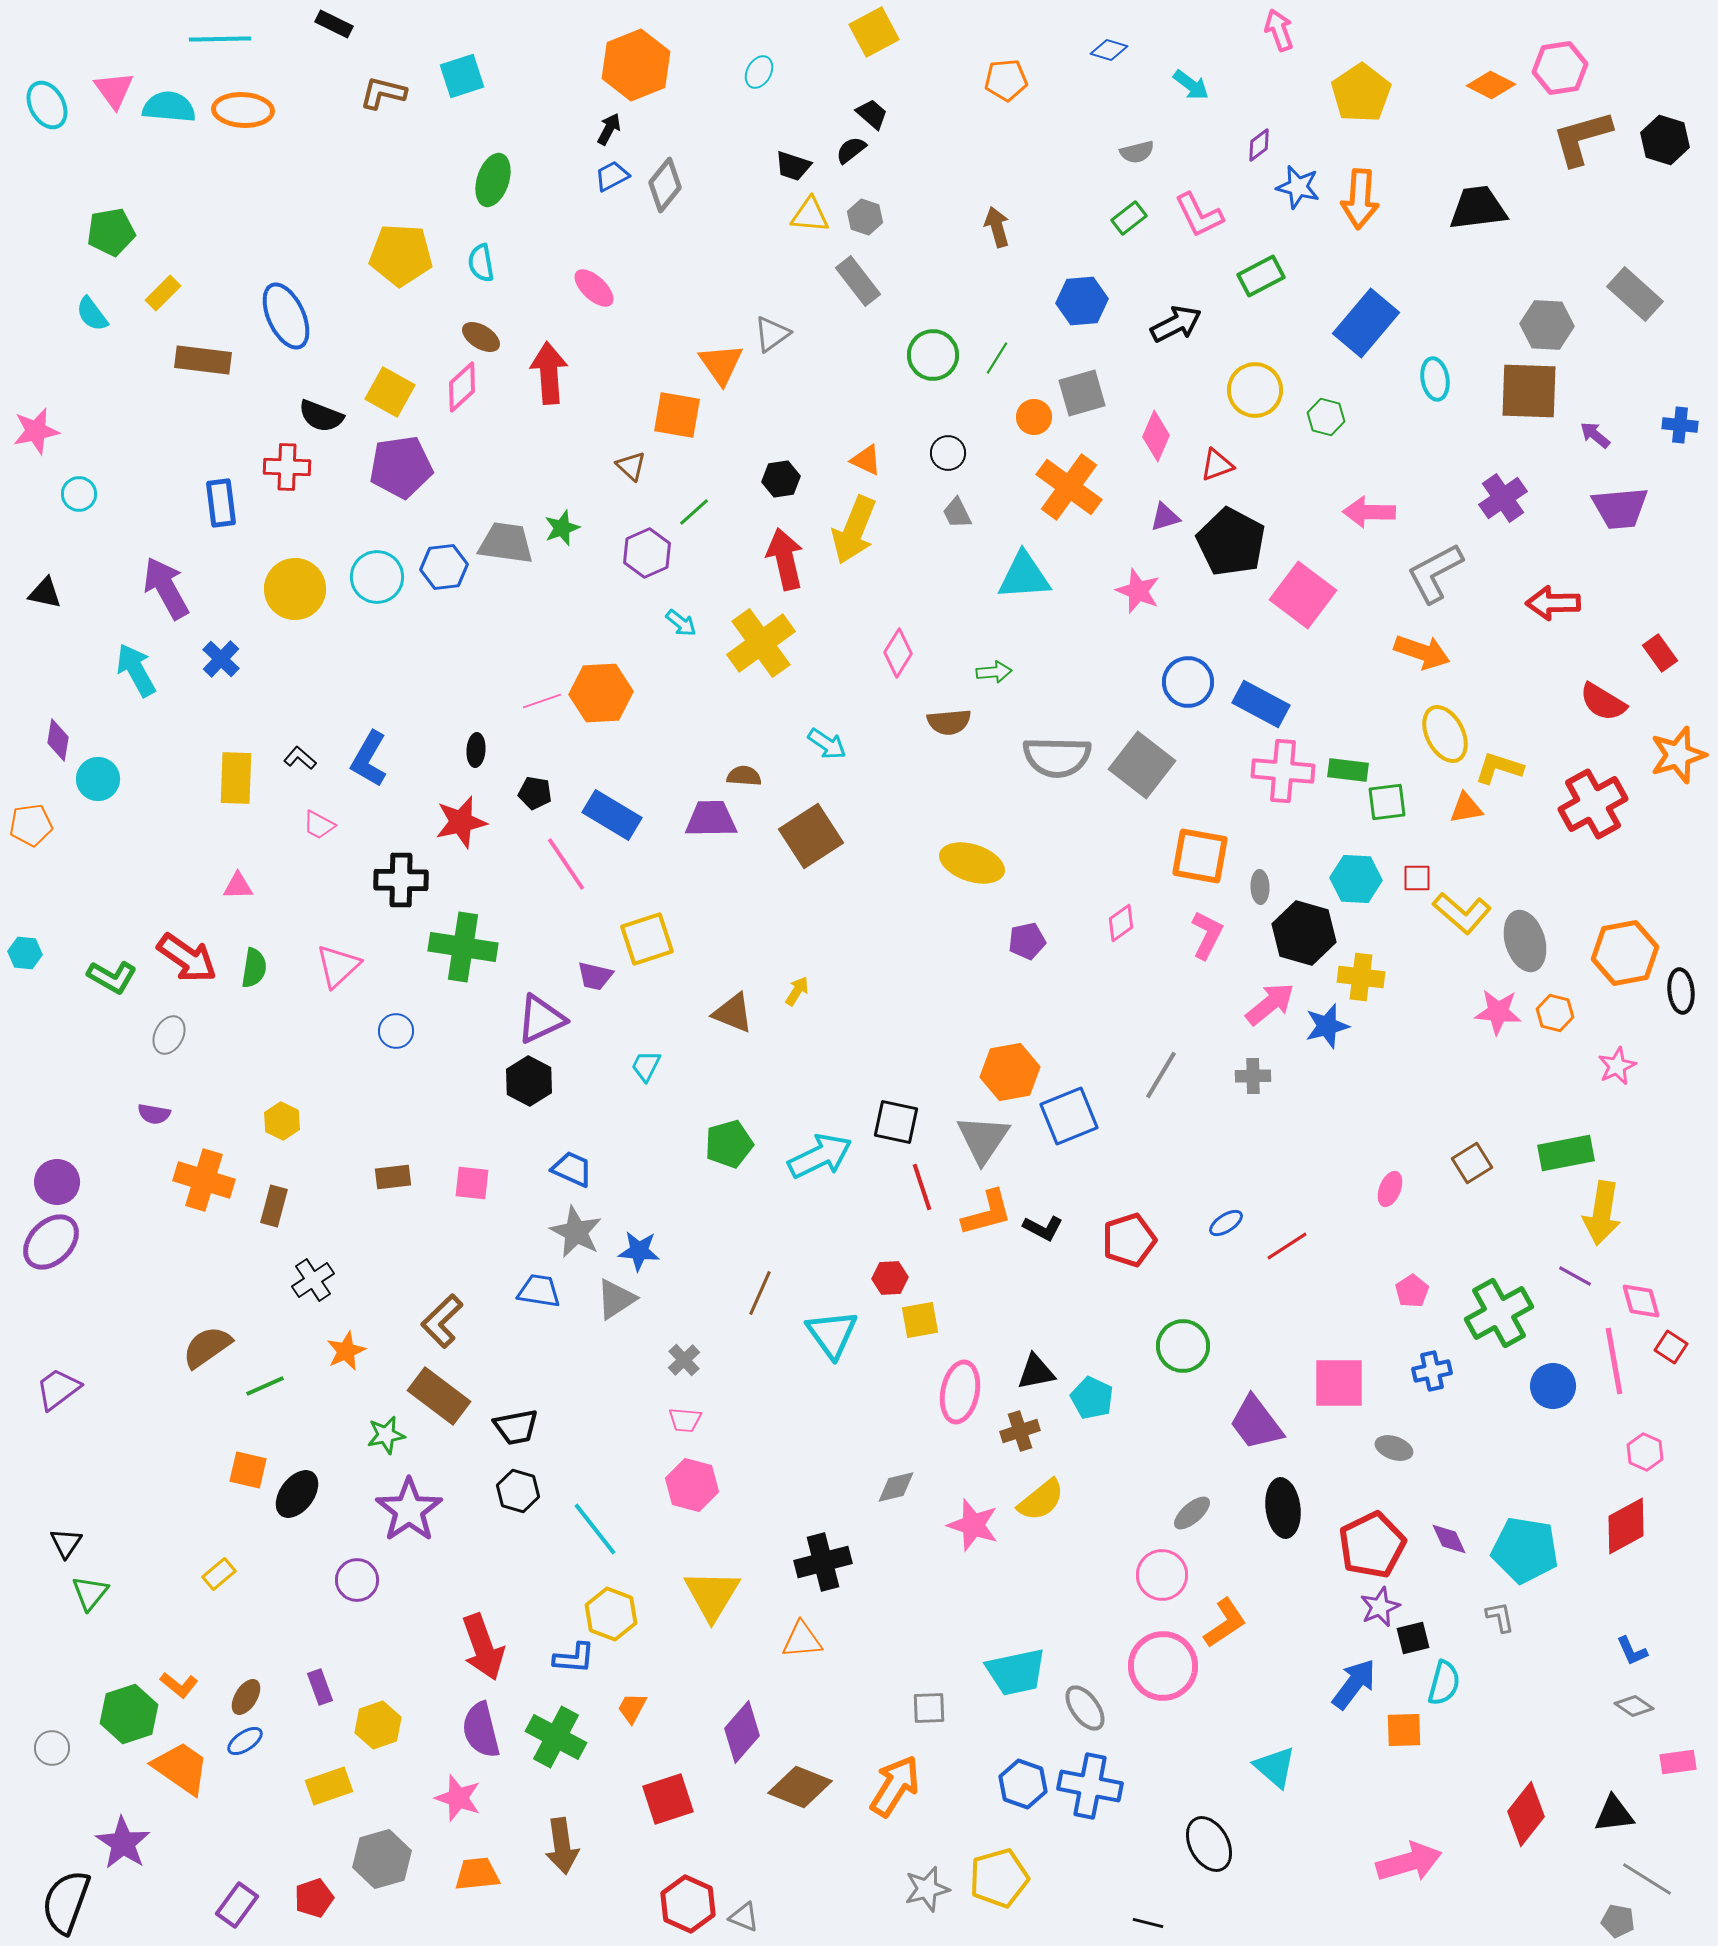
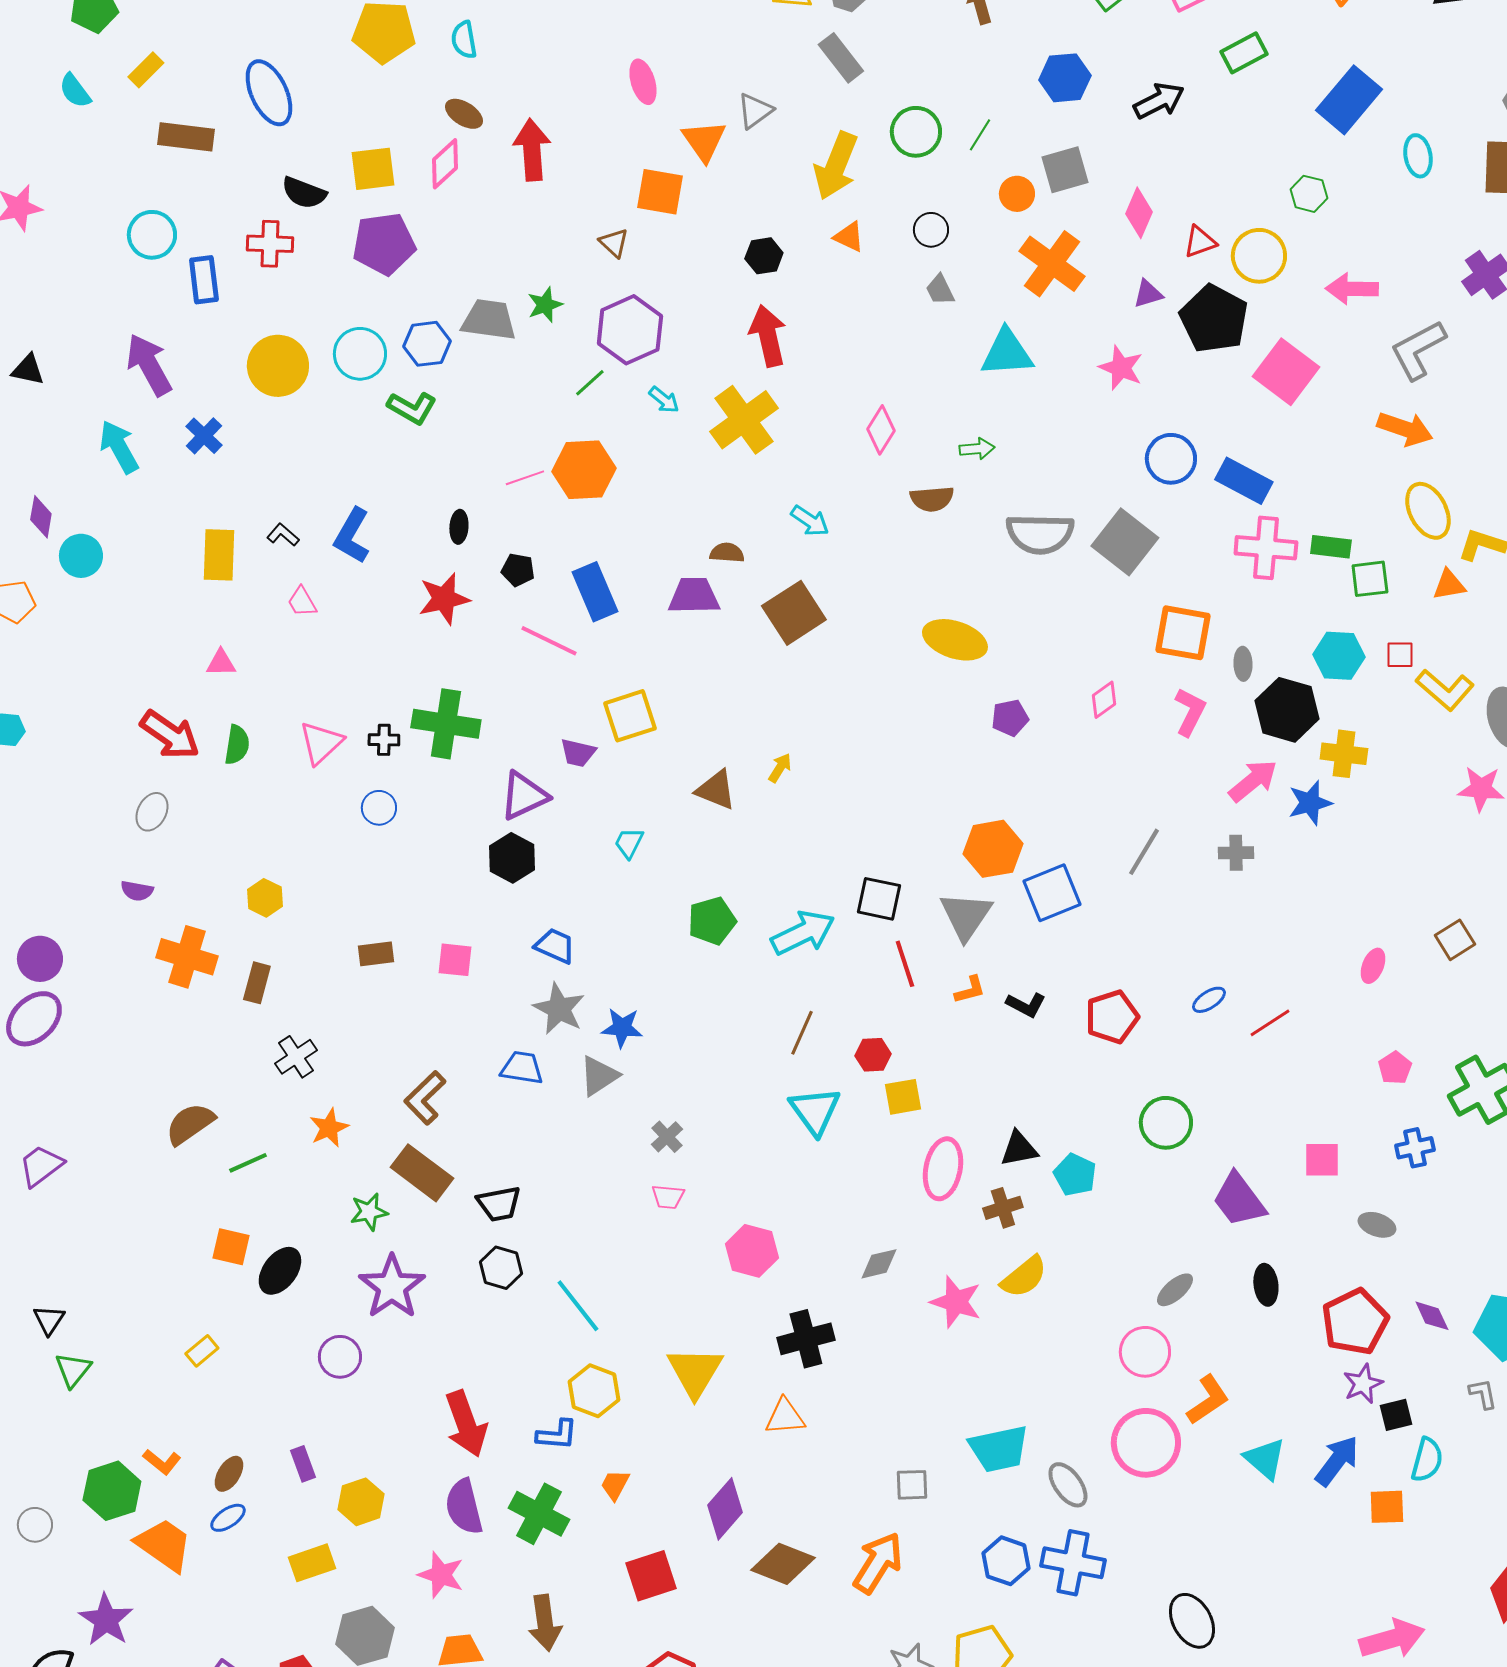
pink ellipse: (594, 288) -> (643, 82), moved, turned 30
yellow circle: (1255, 390) -> (1259, 256), moved
yellow square: (390, 392) -> (373, 169), turned -36
cyan circle: (79, 494) -> (152, 235), moved, size x1.4
green line: (694, 512) -> (590, 383), moved
yellow arrow: (854, 530) -> (836, 166), moved
purple hexagon: (647, 553) -> (630, 330), size x1.4
blue rectangle: (612, 815) -> (595, 592), turned 36
pink trapezoid: (319, 825) -> (302, 602), turned 32
pink line: (566, 864) -> (549, 641), turned -30
black cross: (401, 880) -> (384, 740), moved, size x0.6
green L-shape: (112, 977) -> (412, 408), moved
orange L-shape: (987, 1213) -> (970, 990), size x0.6
brown line: (760, 1293) -> (802, 1033), moved
pink square: (1339, 1383) -> (1322, 1160), size x0.7
pink hexagon: (692, 1485) -> (752, 1251), moved
black ellipse: (1283, 1508) -> (1266, 1285), size x0.7
cyan triangle: (1275, 1767) -> (1265, 1459), moved

